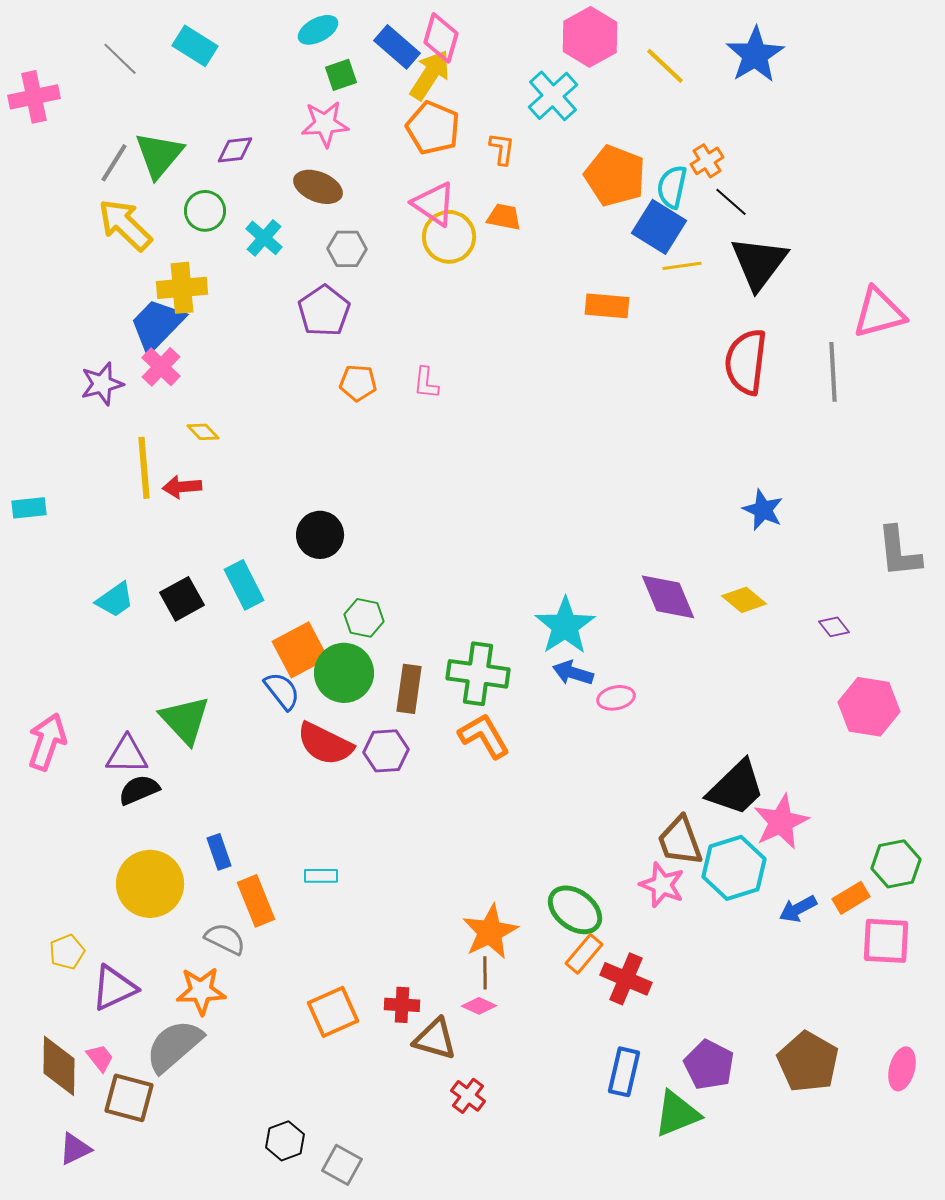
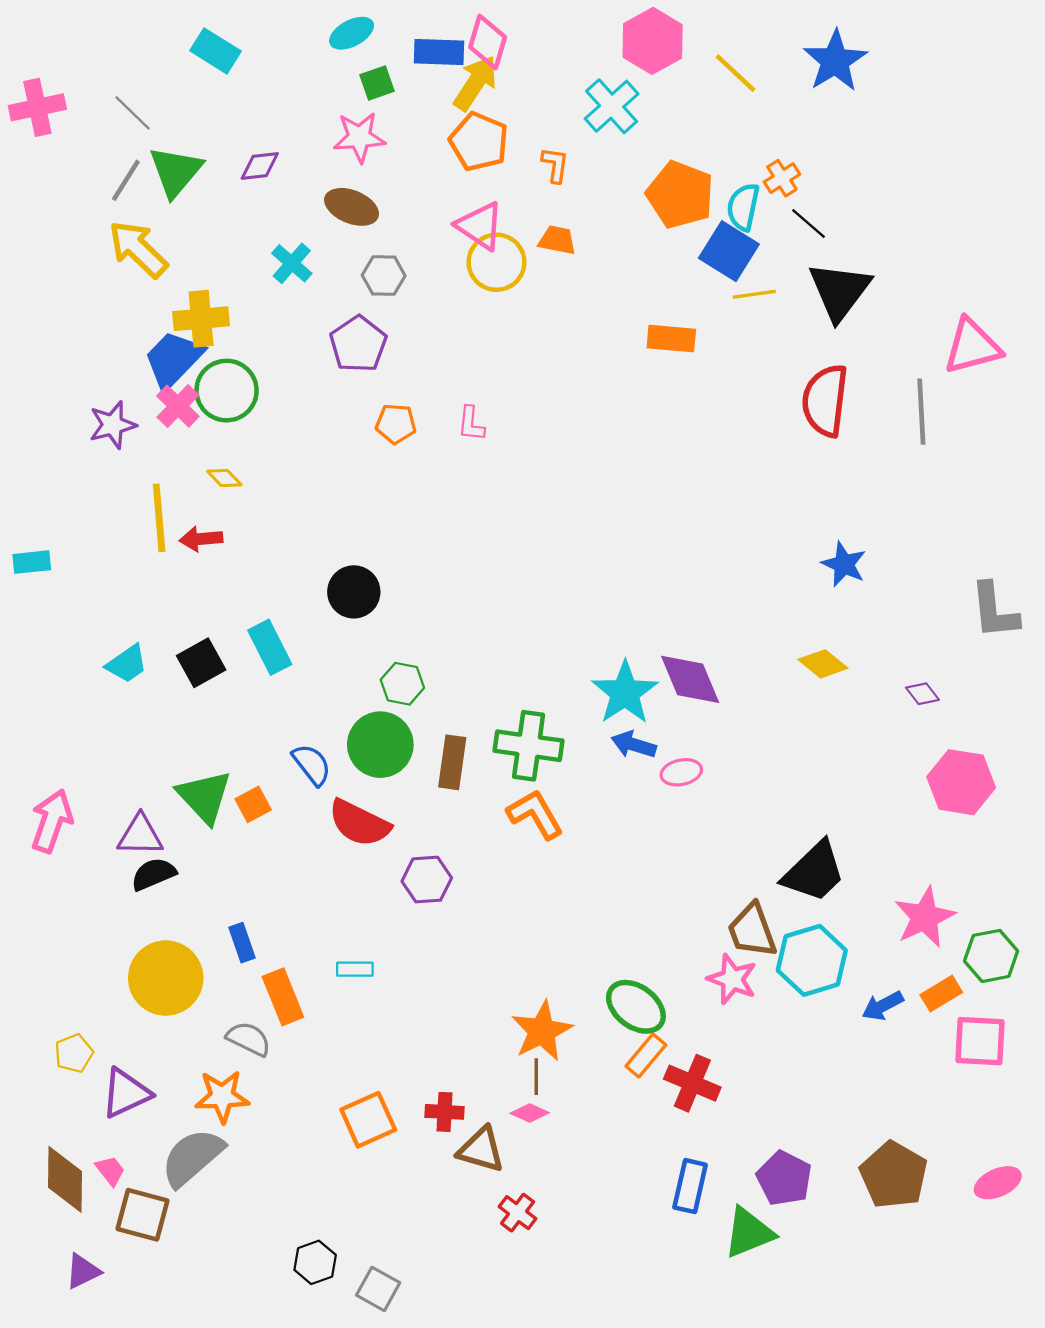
blue rectangle: (397, 47) -> (439, 52), turned -39
gray line: (120, 59) -> (132, 113), moved
green circle: (205, 211) -> (227, 391), moved, size x1.4
purple diamond: (668, 597) -> (690, 679), moved
orange square: (300, 650) -> (253, 804), moved, size x0.6
purple hexagon: (386, 751) -> (427, 880), moved
pink star: (781, 822) -> (925, 917), moved
pink ellipse: (902, 1069) -> (998, 1183), turned 51

